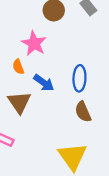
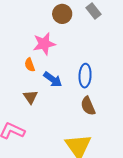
pink star: (34, 43) -> (44, 44), turned 30
brown triangle: (19, 102) -> (30, 97), size x0.7

